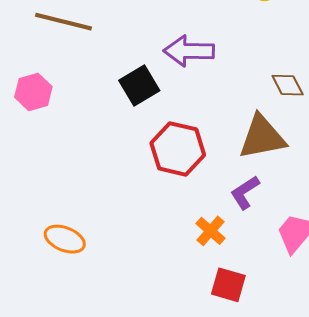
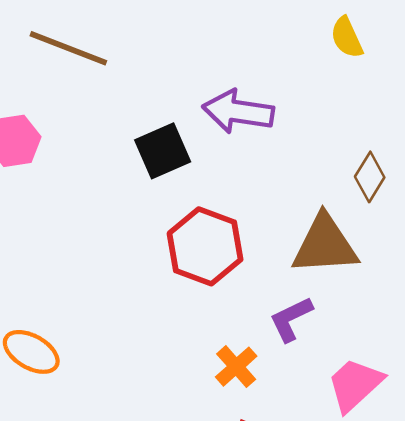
brown diamond: (288, 85) -> (370, 177), turned 52

